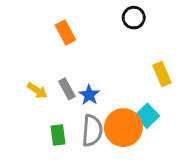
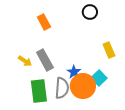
gray rectangle: (67, 89) -> (45, 60), size x1.5
blue star: (89, 95) -> (74, 72), moved
green rectangle: (58, 135) -> (39, 91), size x1.6

